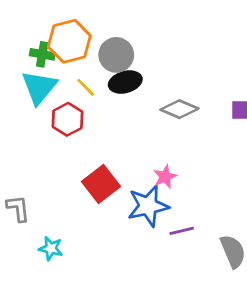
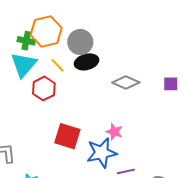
pink star: (165, 177) -> (114, 132), turned -30
red square: (101, 184) -> (67, 136), turned -36

